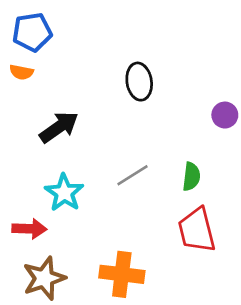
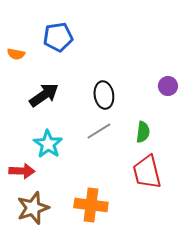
blue pentagon: (32, 32) -> (58, 37), moved
black ellipse: (139, 82) -> (104, 95), moved

